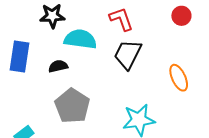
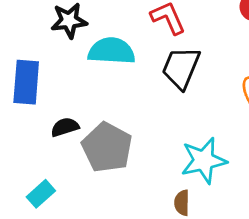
black semicircle: (58, 66) -> (65, 127), moved

